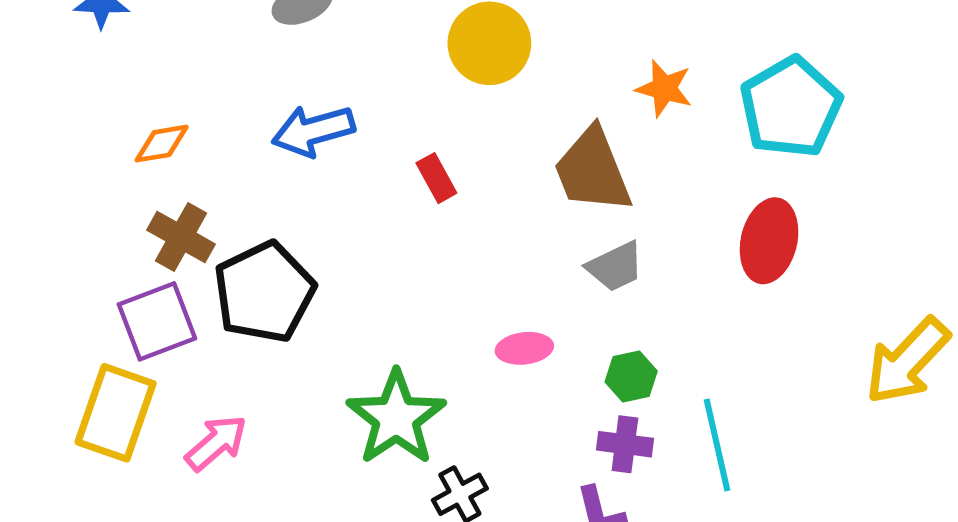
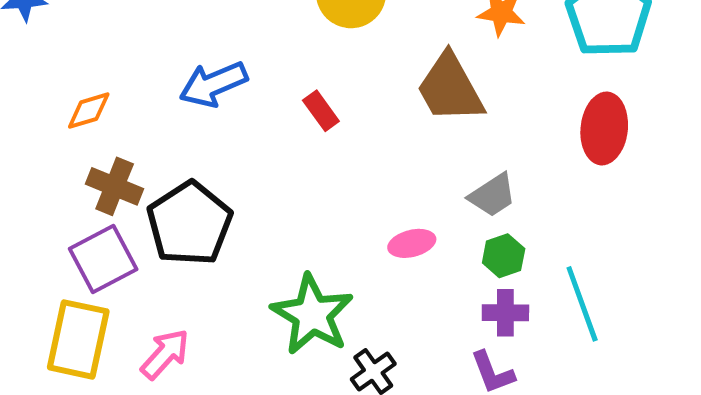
gray trapezoid: (615, 267) -> (492, 195), moved

